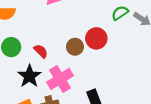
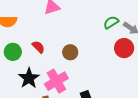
red circle: (96, 38) -> (124, 48), moved
red semicircle: (41, 51) -> (38, 47), moved

